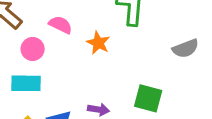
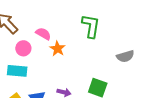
orange star: (98, 43) -> (58, 49), moved

